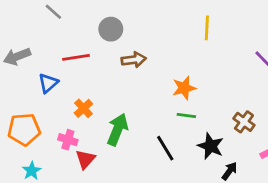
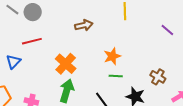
gray circle: (111, 29) -> (33, 12), moved
brown arrow: (134, 60) -> (84, 25), moved
orange cross: (83, 108) -> (66, 64), moved, size x1.5

